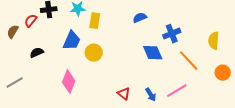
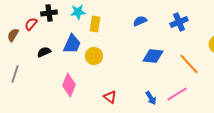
blue cross: (172, 34) -> (179, 22), moved
black semicircle: (37, 53) -> (44, 52), moved
blue diamond: (153, 53) -> (153, 56), turned -60
gray line: (15, 83) -> (15, 74), moved, turned -42
red triangle: (124, 94) -> (110, 97), moved

